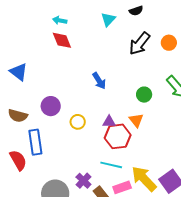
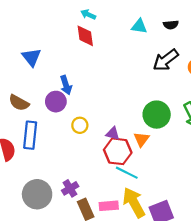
cyan triangle: (108, 19) -> (139, 26), turned 42
blue arrow: (99, 81) -> (66, 85), moved
green circle: (144, 95) -> (157, 115), size x1.6
cyan line: (111, 165) -> (127, 173), moved

